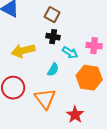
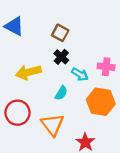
black cross: (53, 37) -> (61, 57), turned 32

